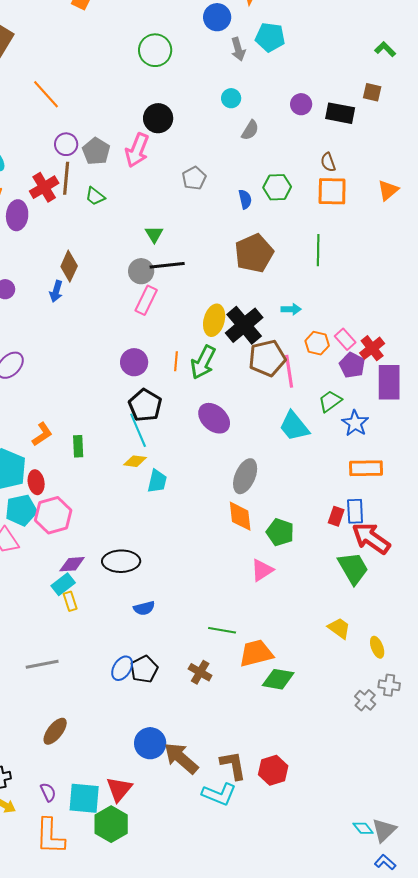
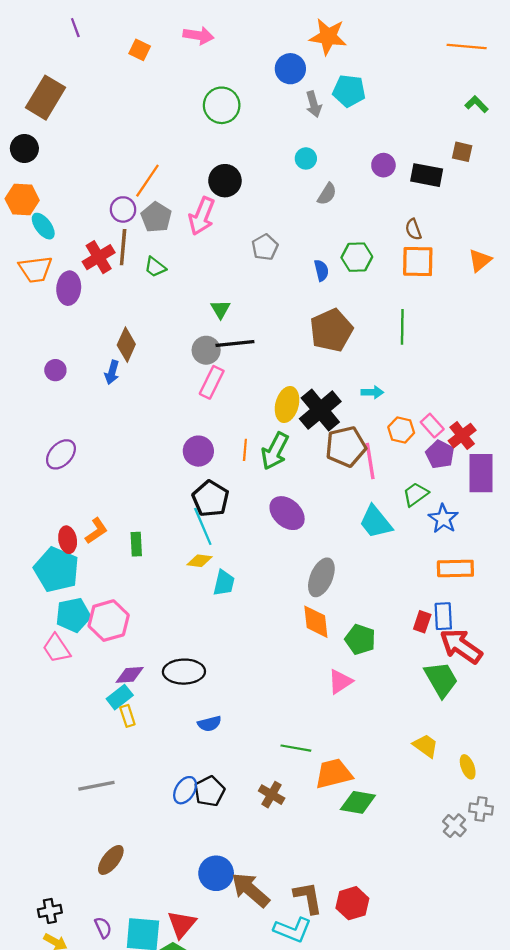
orange line: (46, 94) -> (147, 181), moved, turned 76
red ellipse: (36, 482) -> (68, 540), moved

